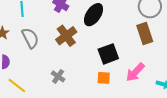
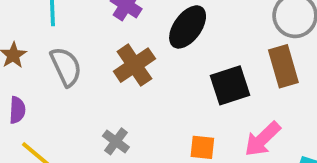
black square: (108, 54) -> (230, 85), moved

